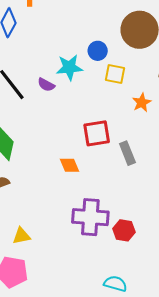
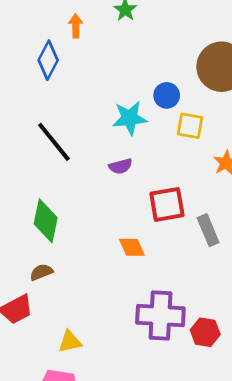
purple semicircle: (46, 85) -> (121, 166), moved, turned -42

